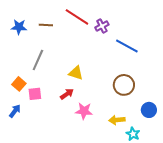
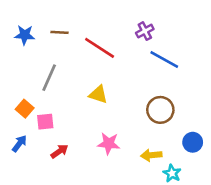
red line: (77, 17) -> (100, 48), moved
purple cross: (102, 26) -> (145, 31), moved
red arrow: (67, 94) -> (59, 151), moved

